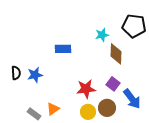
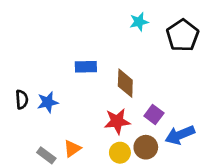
black pentagon: (134, 26) -> (183, 35), turned 30
cyan star: (102, 35) -> (139, 22), moved
brown diamond: (116, 54) -> (125, 83), moved
blue arrow: (132, 99) -> (180, 135), turned 105

